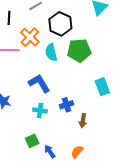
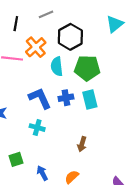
cyan rectangle: (102, 87) -> (90, 99), moved
blue cross: (66, 105) -> (66, 98), moved
green square: (32, 141) -> (16, 159), moved

